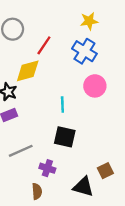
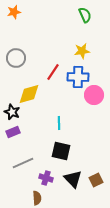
red line: (44, 45) -> (53, 72), moved
blue cross: (84, 51) -> (78, 77), turned -30
pink circle: (95, 86) -> (94, 95), moved
black triangle: (83, 187) -> (73, 179), moved, turned 30

